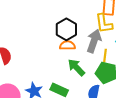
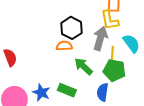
orange semicircle: (67, 45) -> (64, 46), moved

